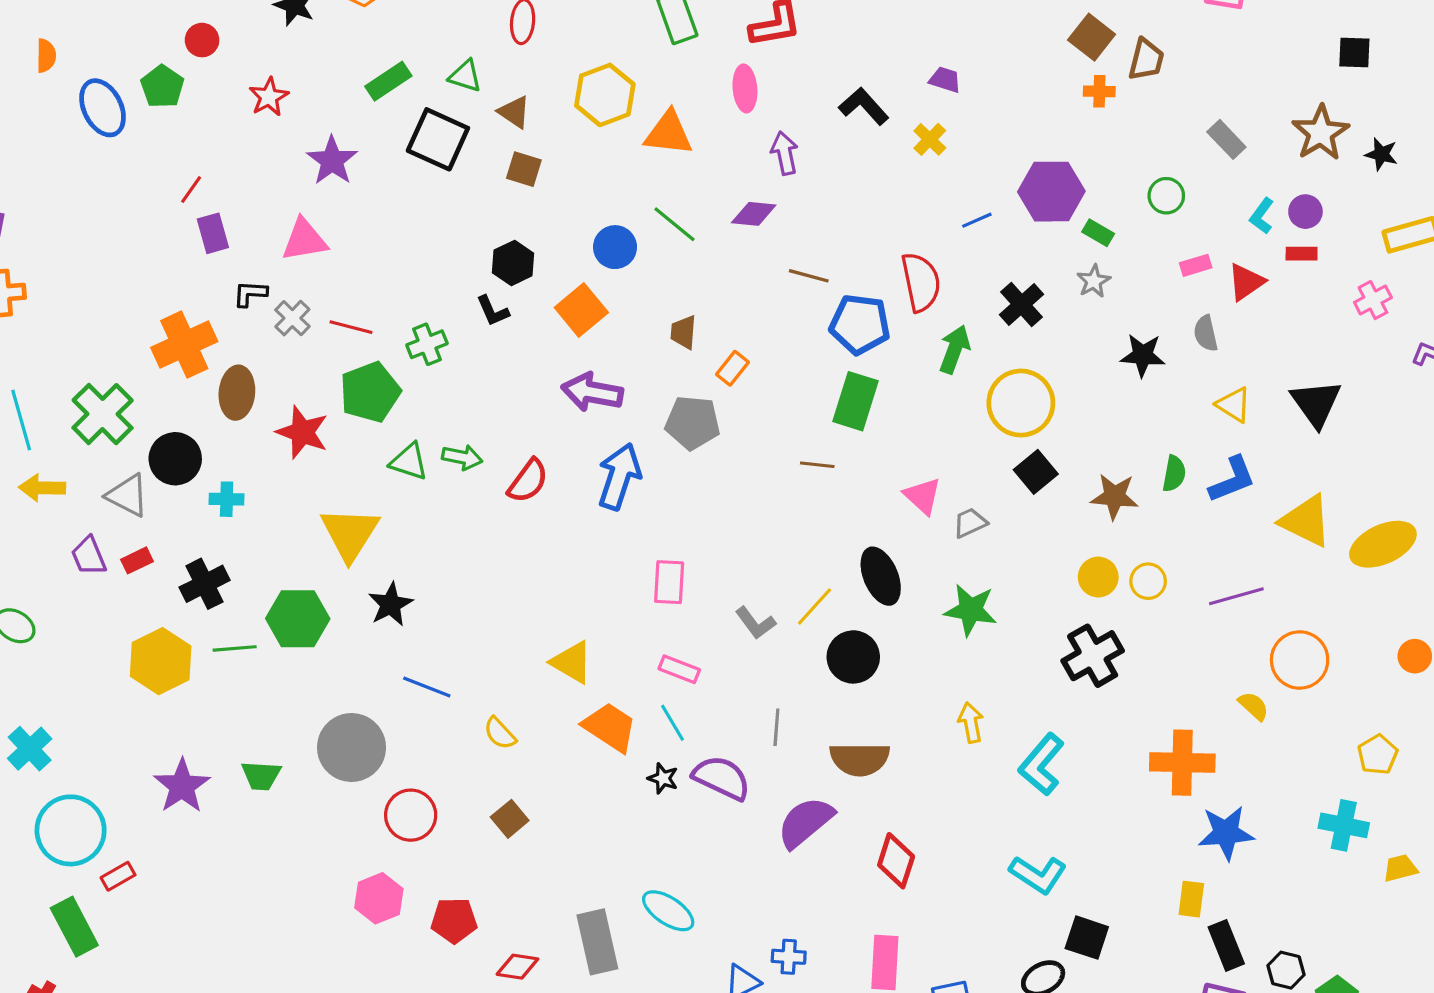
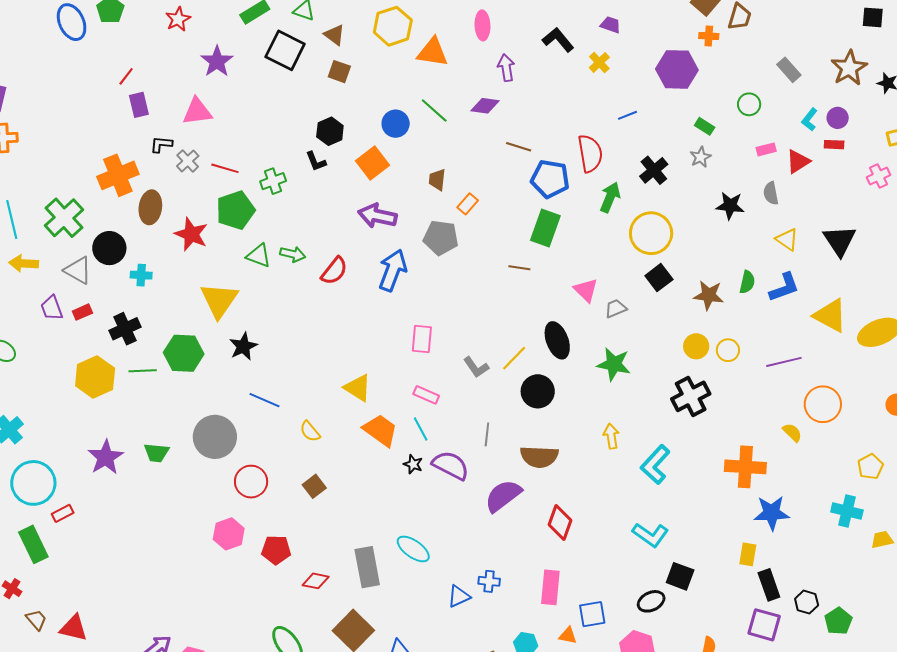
purple hexagon: (1051, 192) -> (677, 69), moved

